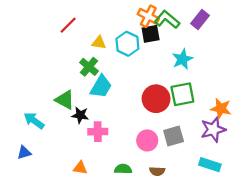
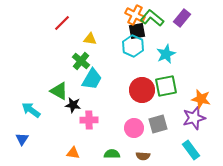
cyan hexagon: (127, 44) -> (133, 46), moved
blue triangle: (24, 153) -> (22, 139), turned -40
cyan rectangle: (210, 165) -> (191, 150), turned 36

